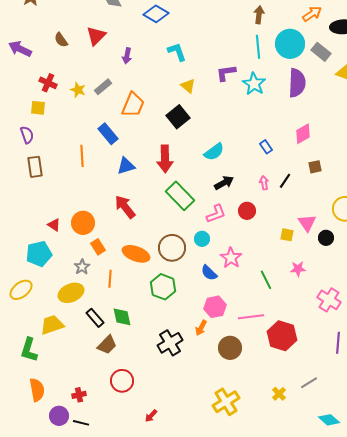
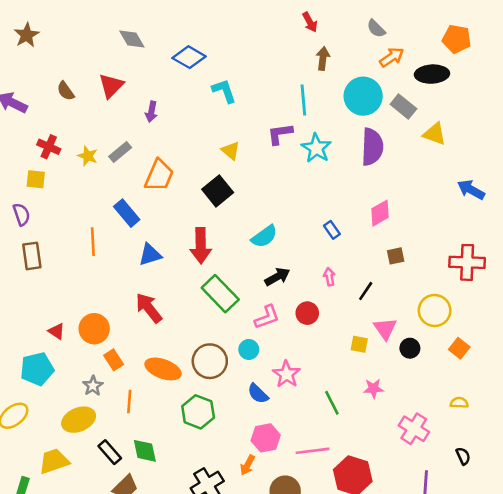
cyan line: (258, 47) -> (303, 100), moved
cyan L-shape: (177, 52) -> (224, 91), moved
black line: (285, 181) -> (366, 291), moved

